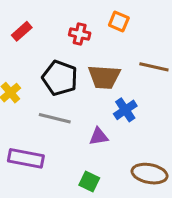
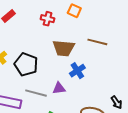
black pentagon: (60, 78) -> (26, 64), moved
gray line: (55, 118) -> (36, 93), moved

